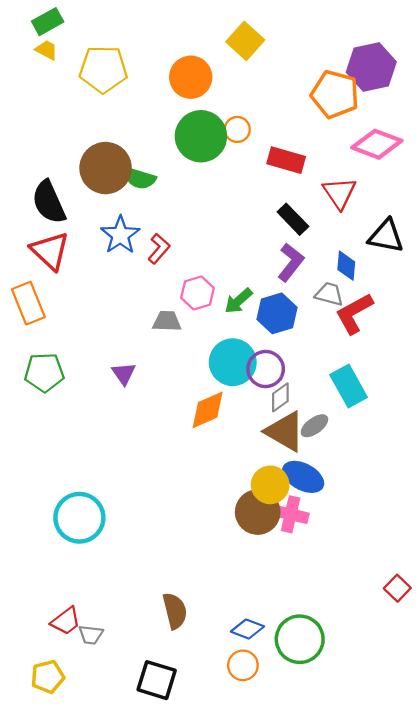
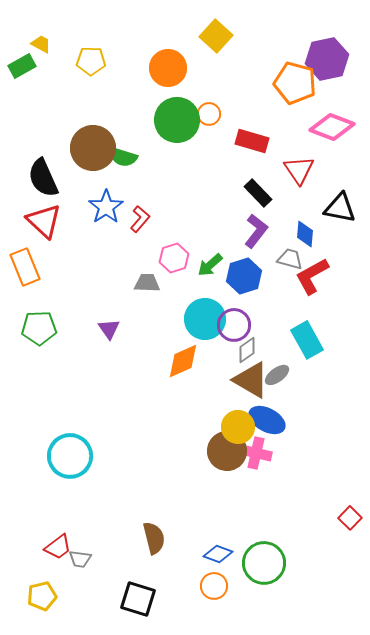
green rectangle: (48, 22) -> (22, 66), moved
yellow pentagon: (103, 69) -> (91, 61), size x0.7

